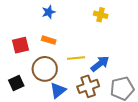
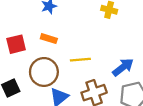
blue arrow: (100, 64) -> (123, 67), moved

